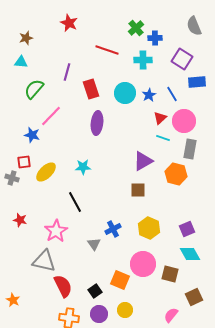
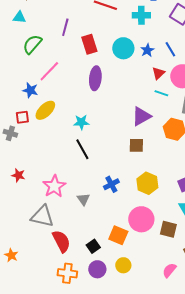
yellow ellipse: (46, 172) -> (45, 110), moved
black line: (75, 202) -> (82, 149), moved
gray triangle: (94, 244) -> (83, 199), moved

